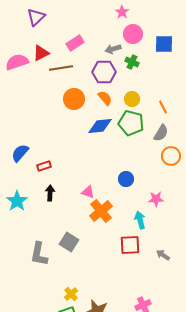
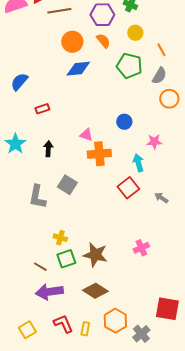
yellow circle: (132, 99) -> (135, 33), moved
blue diamond: (100, 126) -> (78, 69), moved
blue semicircle: (20, 153) -> (19, 82), moved
black arrow: (50, 193) -> (48, 149), moved
orange cross: (101, 211) -> (99, 154), turned 35
red square: (130, 245) -> (128, 188), turned -35
yellow cross: (71, 294) -> (60, 238), moved, turned -32

